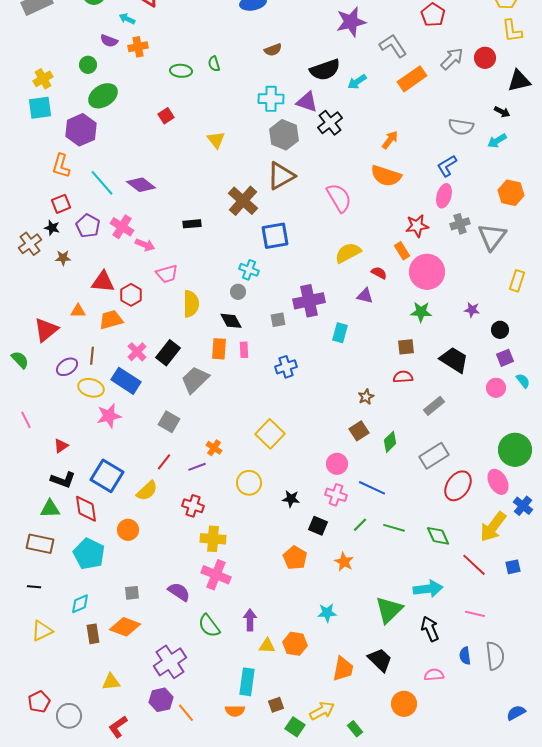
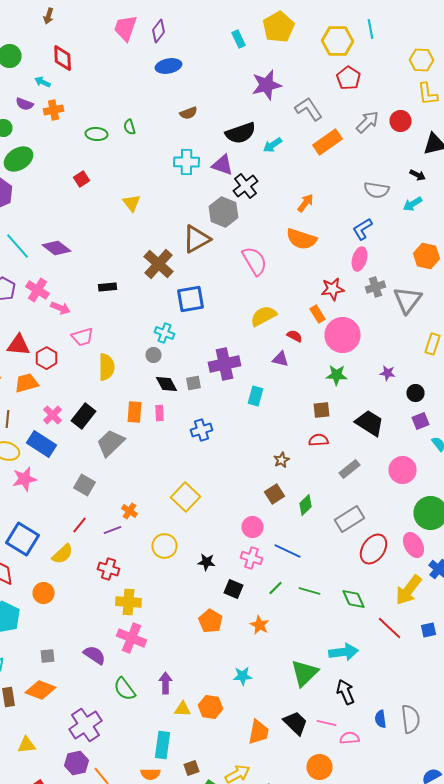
gray hexagon: (284, 135) -> (224, 212), moved
black diamond: (231, 321) -> (166, 384), moved
pink circle: (496, 388) -> (402, 470), moved, size x1.4
pink line: (475, 614) -> (326, 723), moved

